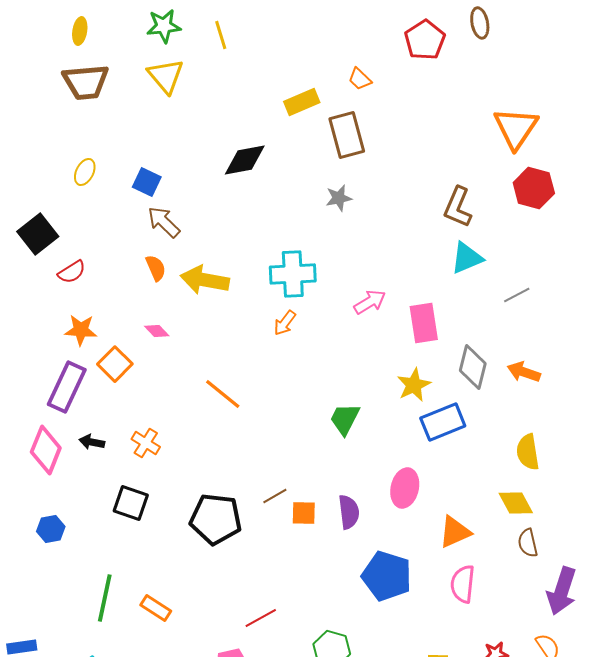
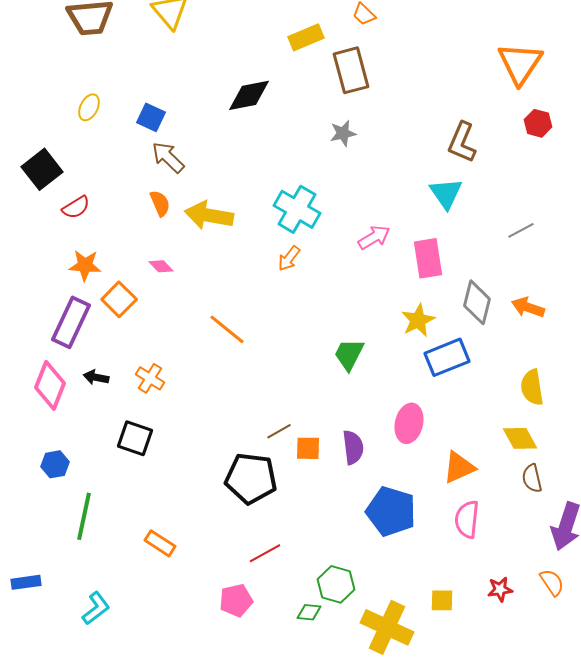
red hexagon: (534, 188) -> (538, 123), size x0.7
cyan triangle: (467, 258) -> (446, 193), moved, turned -42
cyan cross: (293, 274) -> (297, 209), turned 33
black pentagon: (216, 519) -> (251, 478), moved
green line: (105, 598) -> (84, 516), moved

